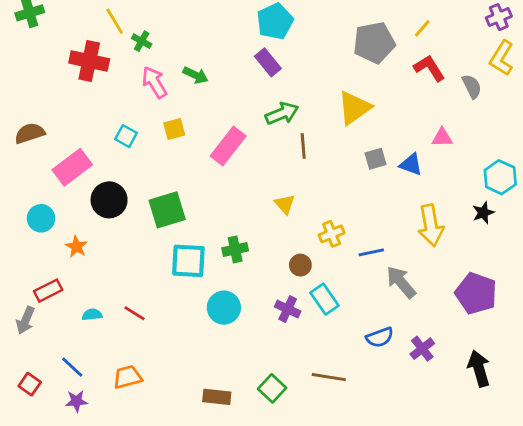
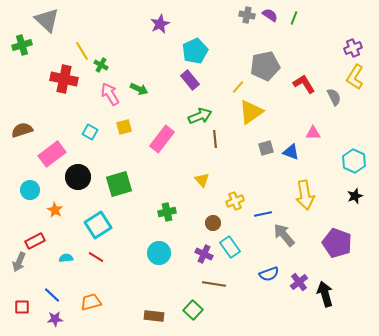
yellow line: (422, 28) -> (238, 87), moved
black star: (483, 213) -> (355, 196), moved
cyan square: (188, 261) -> (98, 225), moved, turned -36
black arrow: (479, 369) -> (325, 294), moved
brown line: (329, 377) -> (214, 284), moved
red square: (30, 384) -> (22, 307), turned -35

